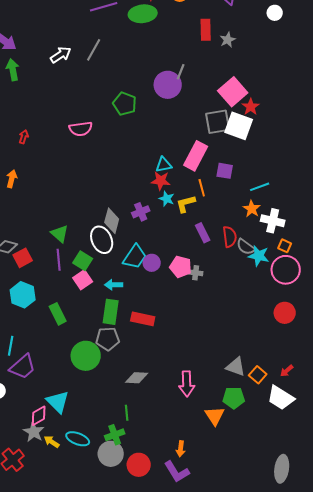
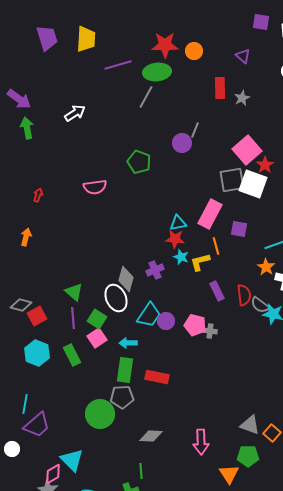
gray line: (94, 50) -> (146, 97), moved
purple circle: (168, 85) -> (182, 143), size x0.7
green rectangle: (58, 314) -> (72, 355), moved

